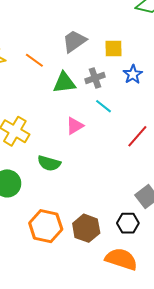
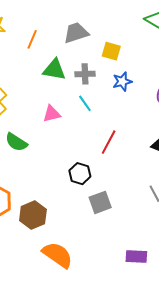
orange line: (34, 60) -> (32, 39), turned 60
red line: (137, 136) -> (109, 142), turned -30
black hexagon: (128, 223) -> (80, 174), moved

